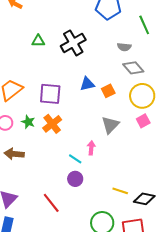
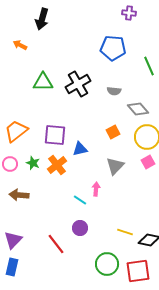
green triangle: (38, 41) -> (43, 82), size x1.5
gray semicircle: (124, 47) -> (114, 91), moved
blue triangle: (87, 84) -> (80, 149), moved
purple circle: (75, 179) -> (80, 228), moved

